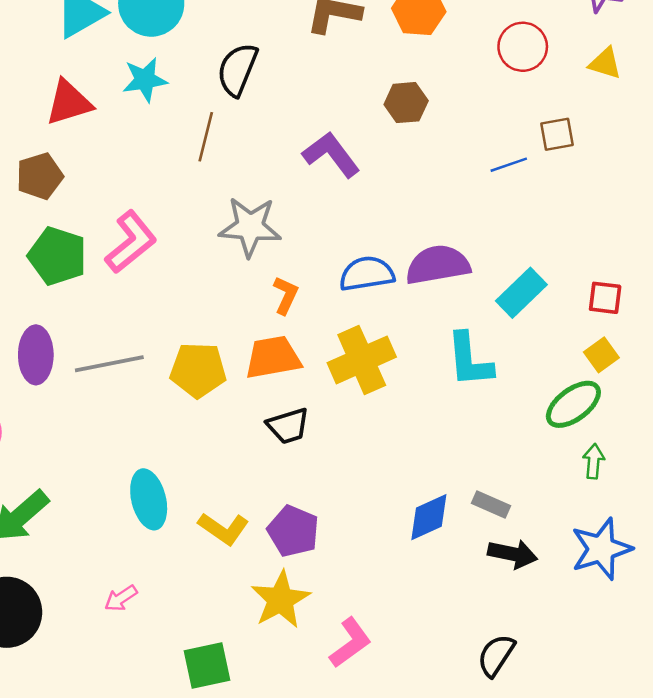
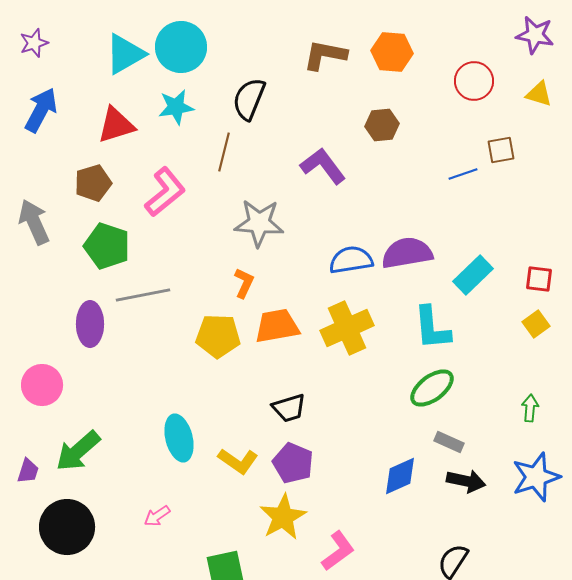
pink L-shape: (131, 242) -> (165, 192), moved
orange L-shape: (286, 295) -> (244, 283), moved
gray line: (109, 364) -> (143, 295), moved
green ellipse: (573, 404) -> (432, 388), moved
black trapezoid: (288, 426) -> (289, 408), moved
blue diamond: (429, 517) -> (400, 476), moved

